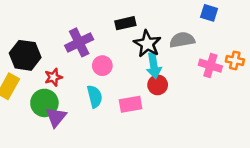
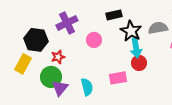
purple cross: (79, 42) -> (67, 23), moved
pink circle: (102, 66) -> (94, 40), moved
cyan semicircle: (95, 96) -> (87, 87), moved

